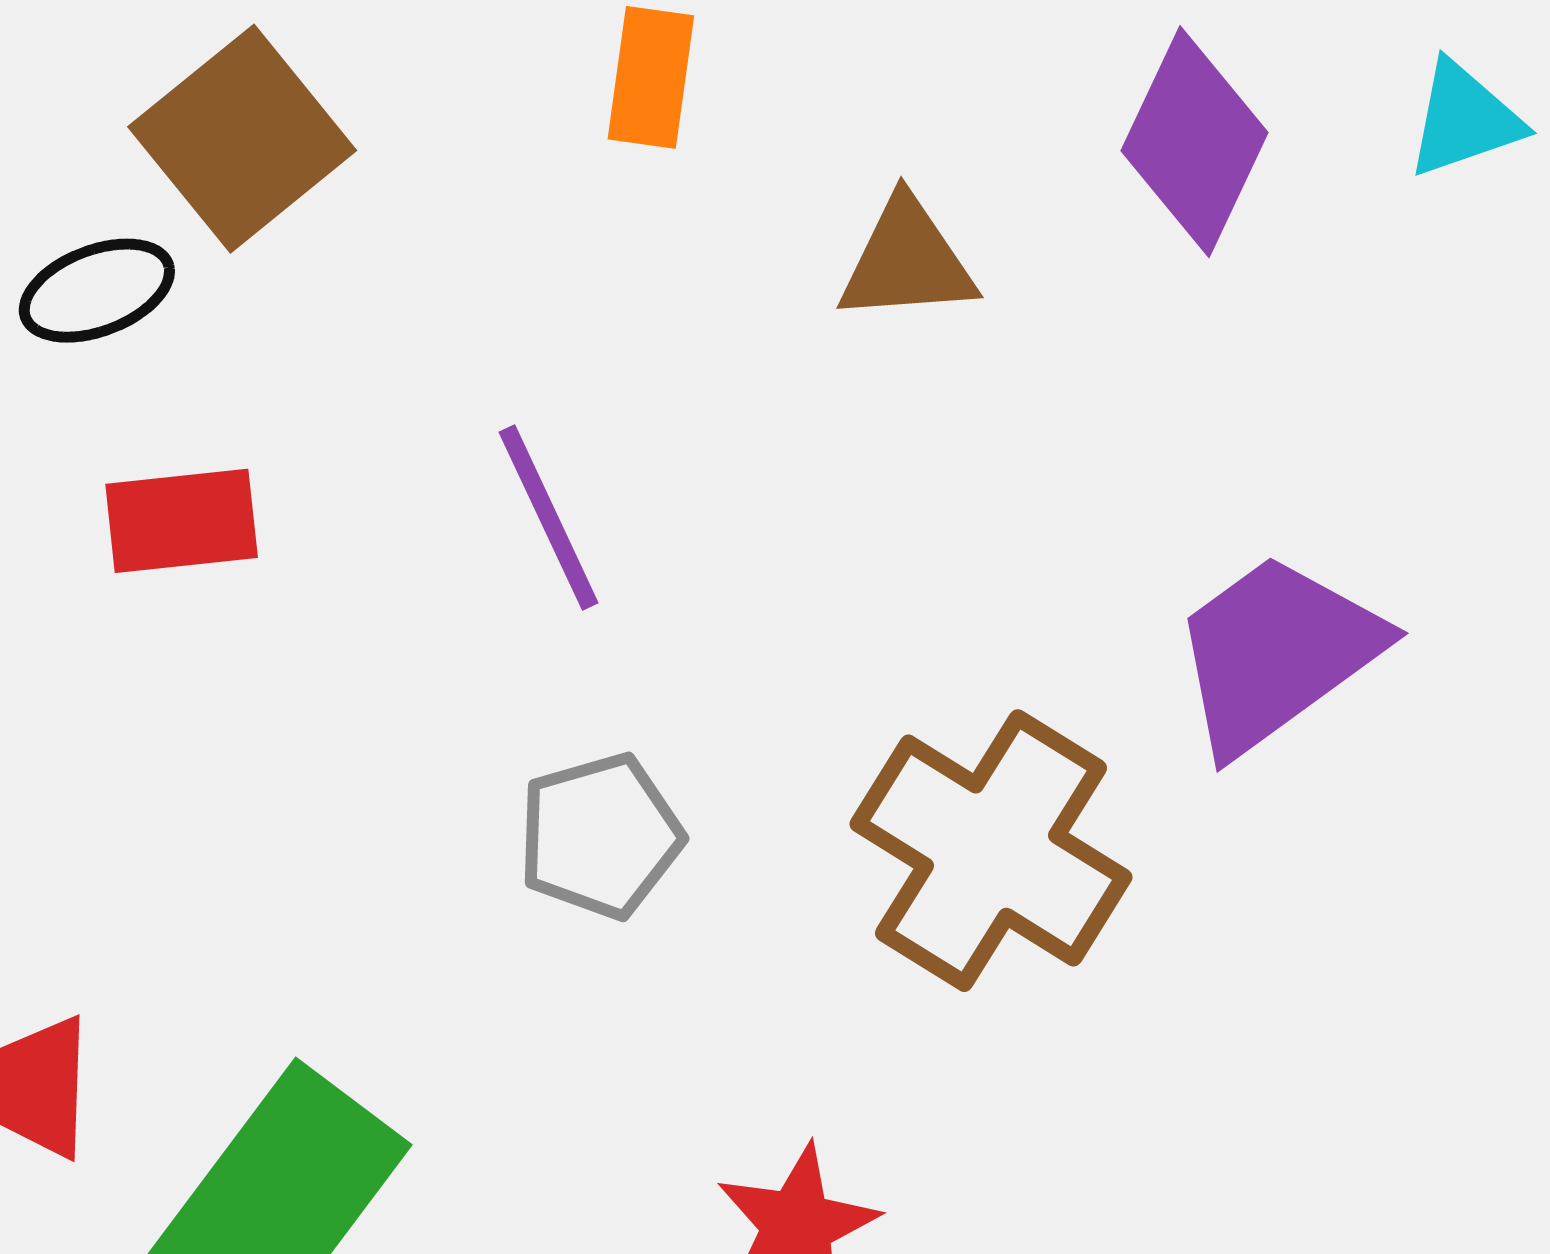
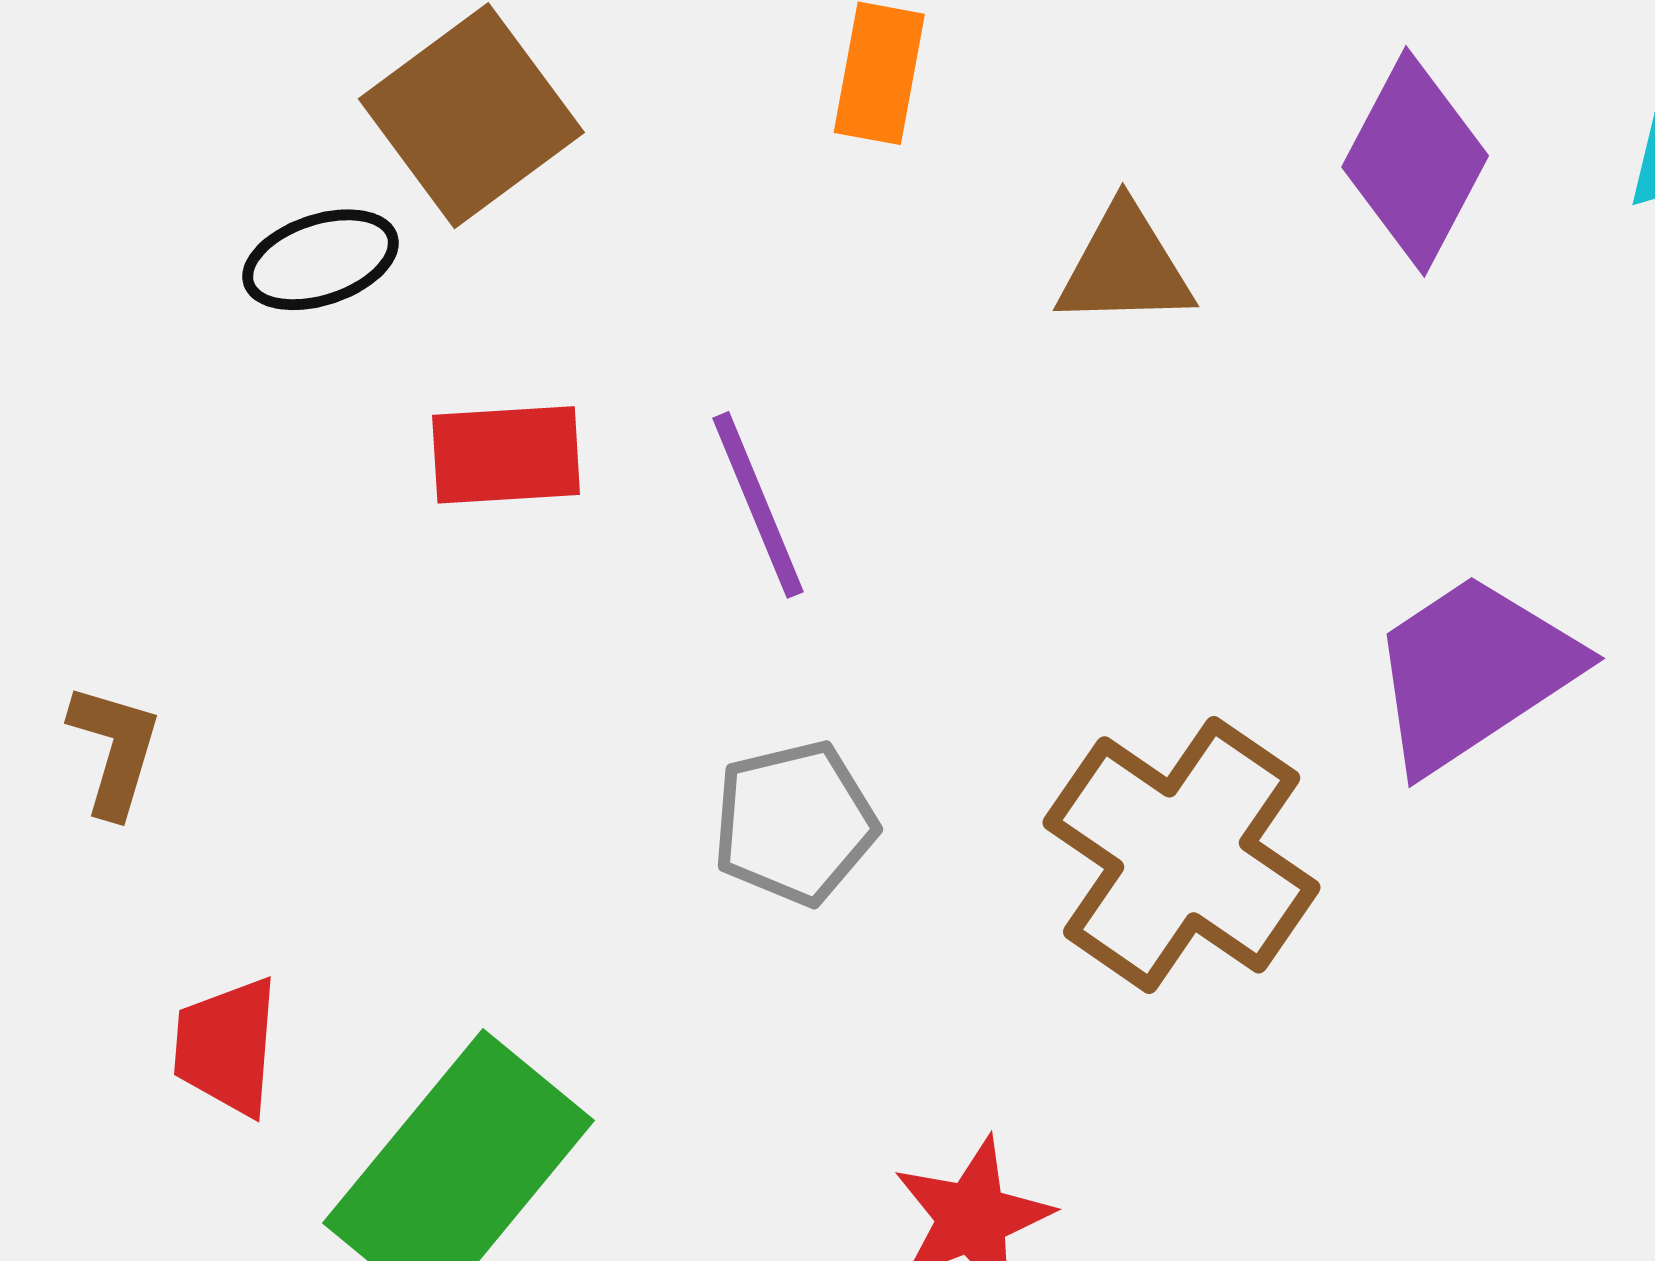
red rectangle: (182, 521) -> (506, 455), moved

